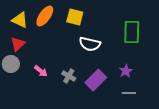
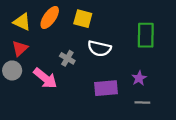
pink arrow: (41, 71) -> (45, 78), size x1.6
gray cross: (69, 76) -> (67, 58), moved
purple rectangle: (96, 80) -> (106, 88), turned 40

